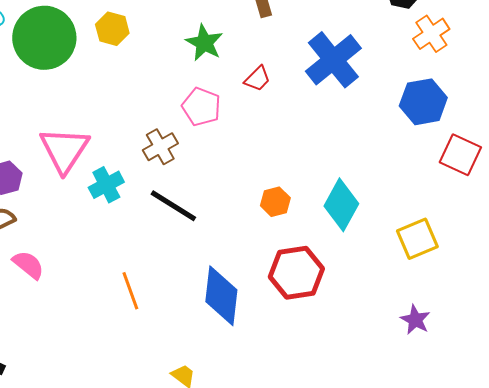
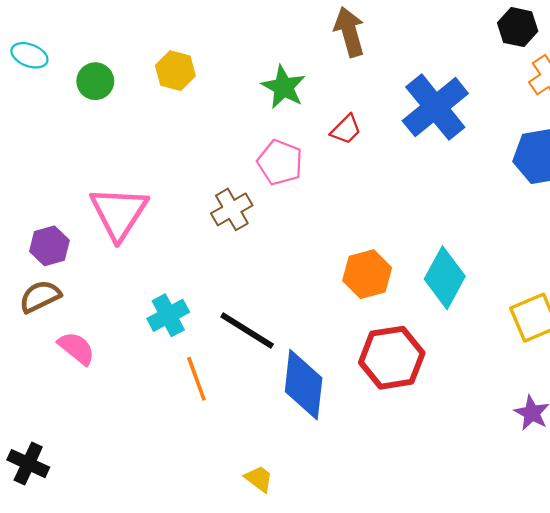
green circle: (44, 38) -> (95, 81), size x0.5
cyan cross: (106, 185) -> (168, 315), moved
orange hexagon: (275, 202) -> (367, 274), size x1.4
black line: (173, 206) -> (247, 331), moved

